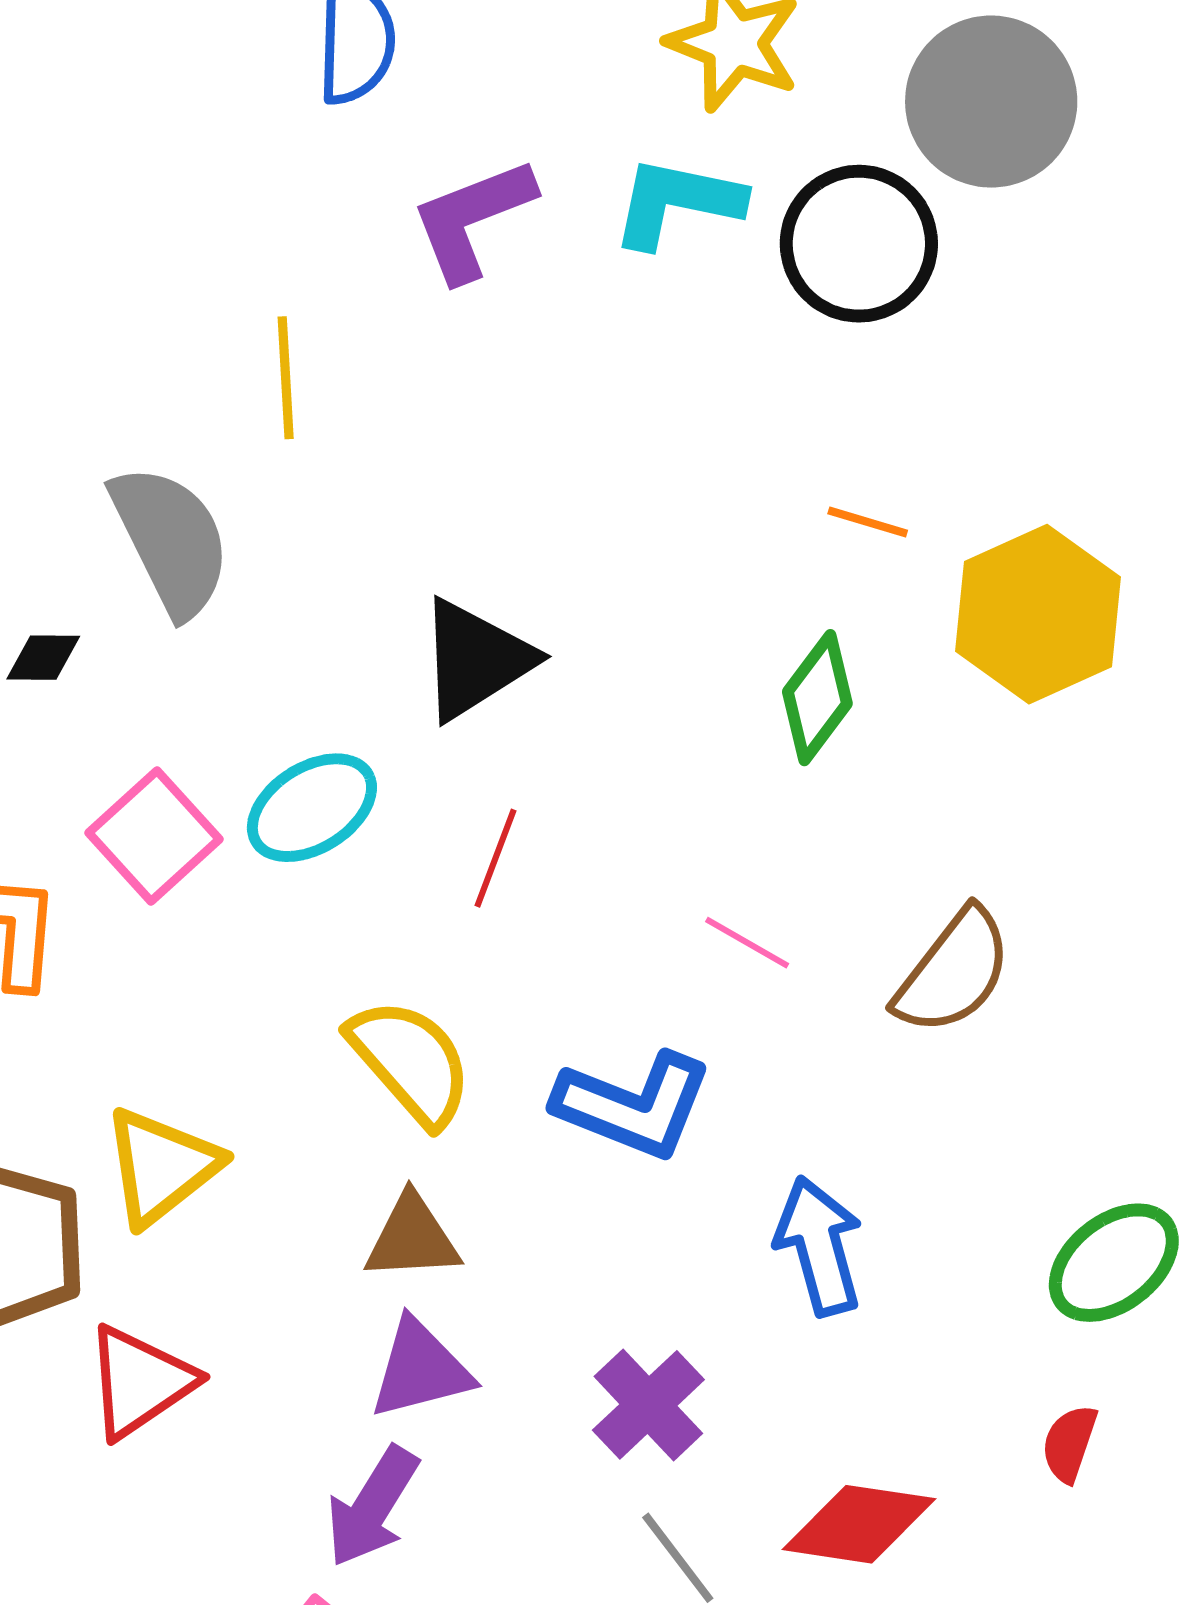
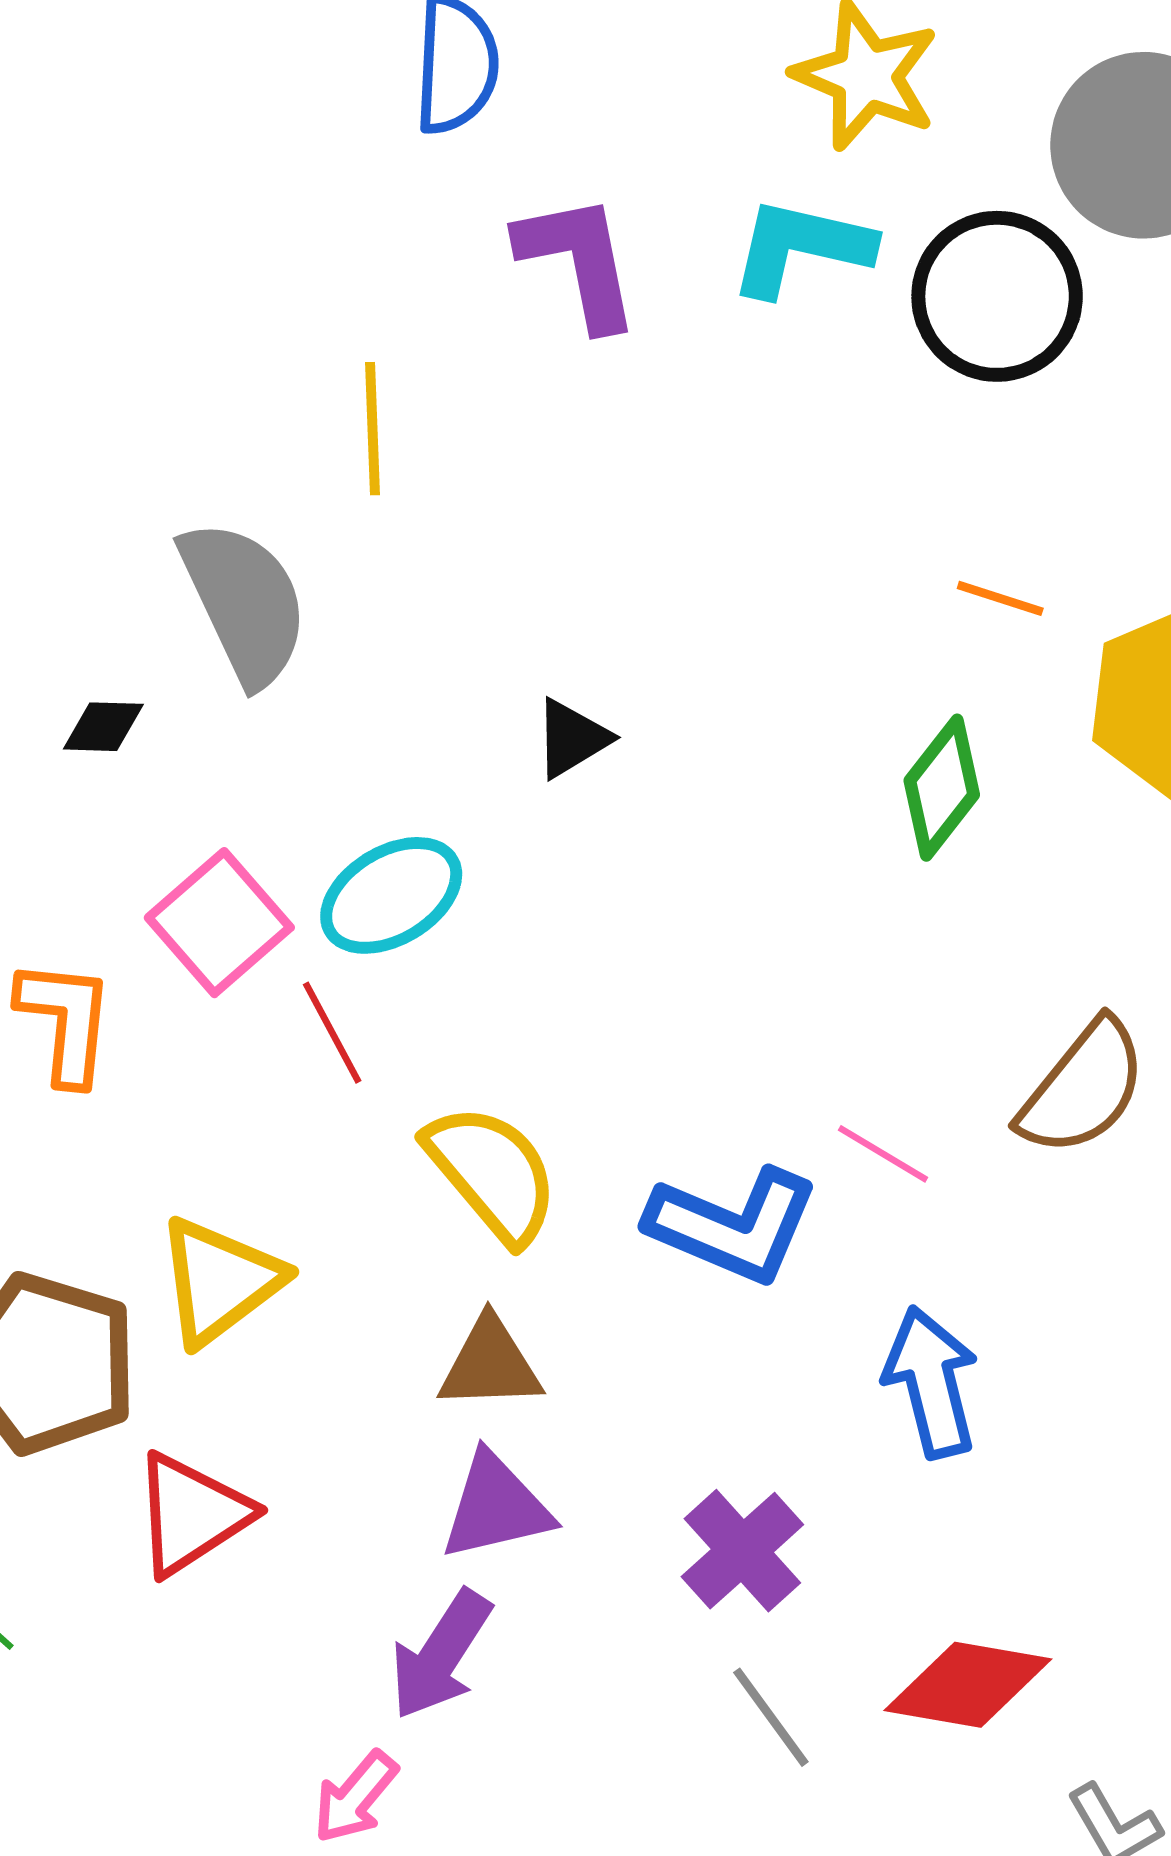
purple L-shape: (472, 219) -> (579, 261), turned 99
black triangle: (475, 659) -> (572, 738), size x0.6
red line: (496, 858) -> (332, 1033), moved, turned -50
pink line: (747, 943) -> (883, 1154), moved

